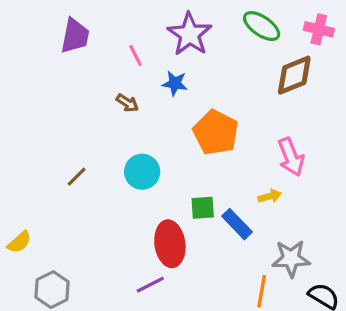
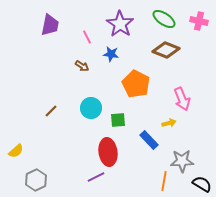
brown diamond: (294, 75) -> (166, 50), moved, turned 44
green square: (203, 208) -> (118, 120), moved

